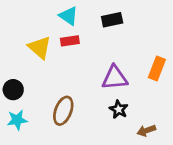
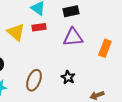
purple triangle: (115, 78) -> (73, 37), moved
black star: (119, 109) -> (68, 77), moved

